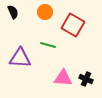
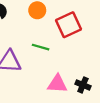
red square: (73, 25) -> (68, 25), turned 35

